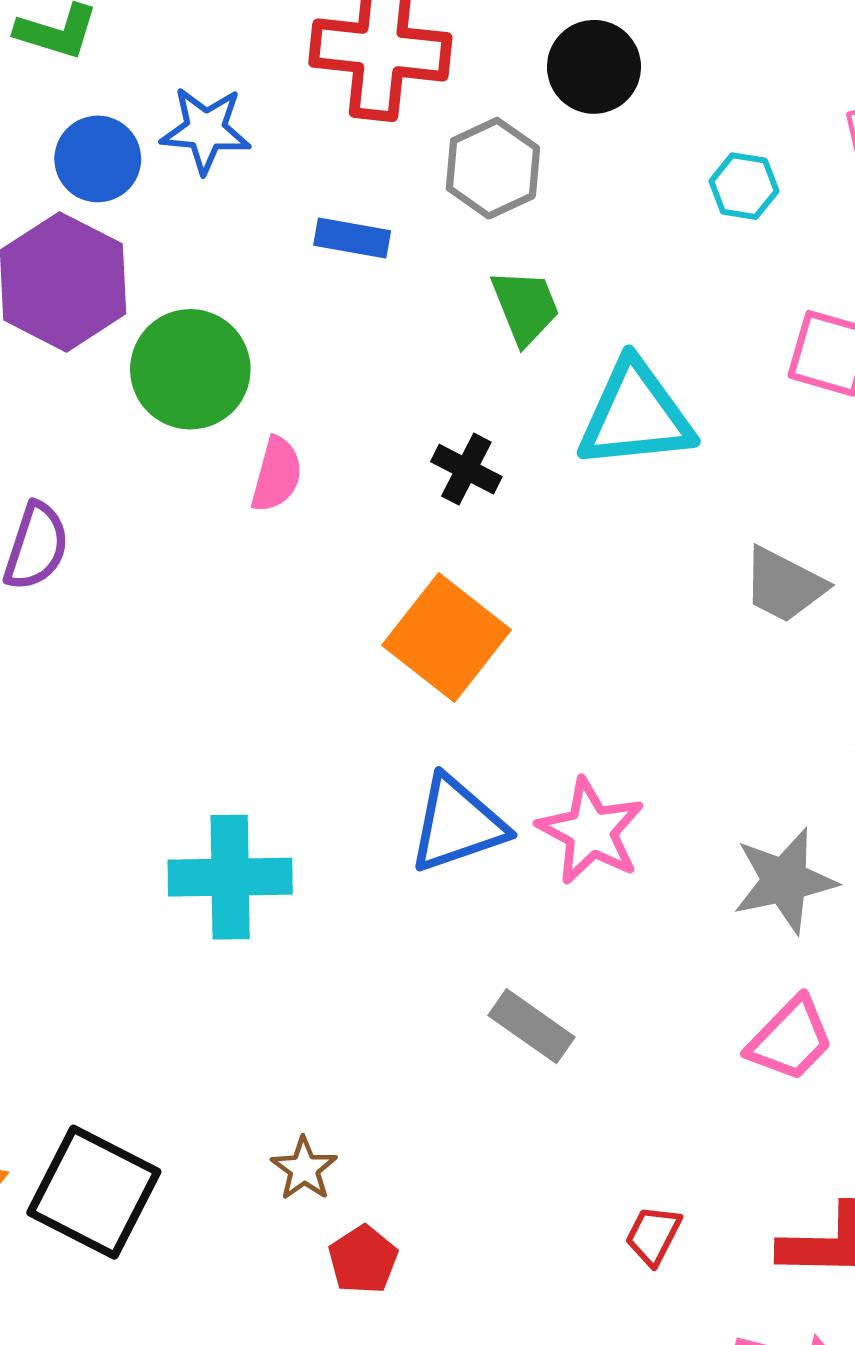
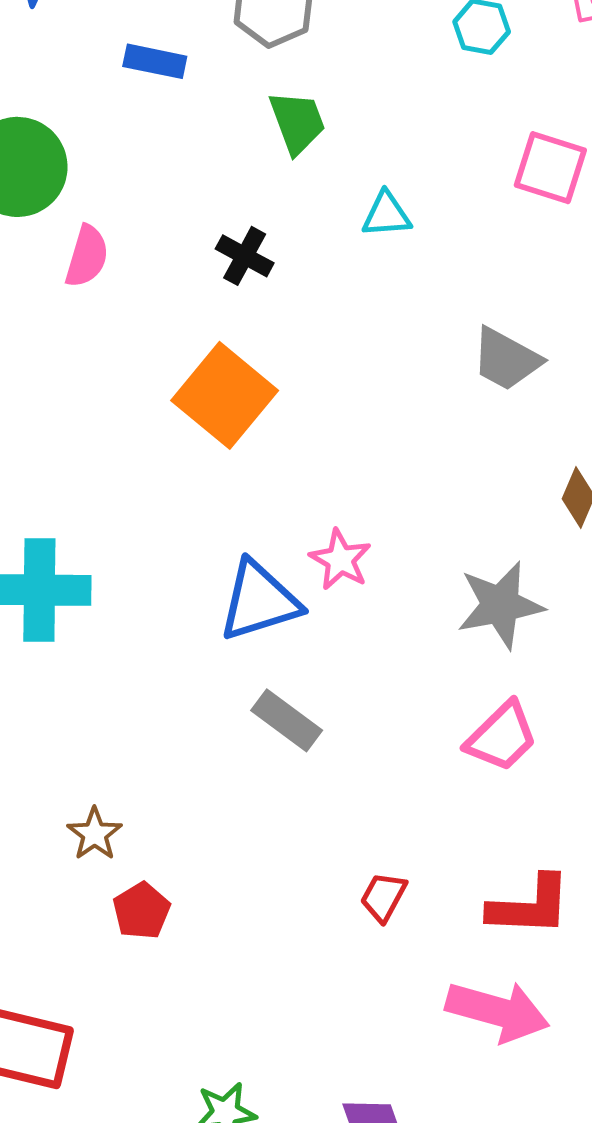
cyan triangle: (635, 415) -> (386, 215), size x0.5
blue triangle: (457, 824) -> (259, 601), moved
pink star: (591, 831) -> (340, 560), size x0.7

